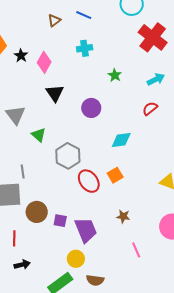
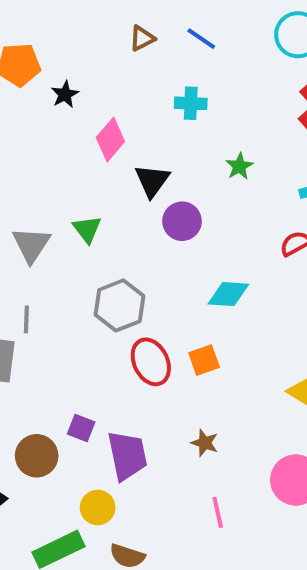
pink diamond: (44, 62) -> (110, 140), moved
black triangle: (55, 93) -> (152, 181), moved
gray triangle: (15, 115) -> (31, 245), moved
green triangle: (39, 135) -> (87, 229), moved
brown circle: (37, 212) -> (37, 456), moved

